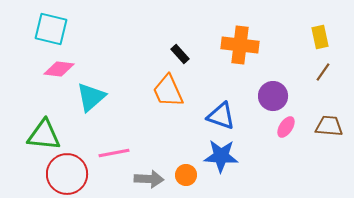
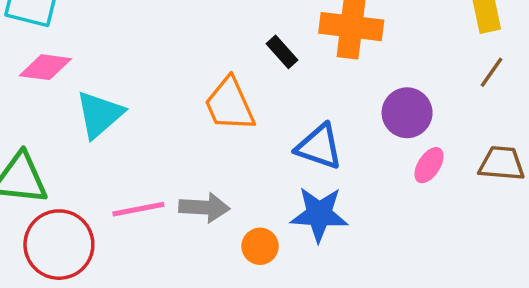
black rectangle: (180, 54) -> (282, 52), moved
gray arrow: (149, 179) -> (204, 207), moved

